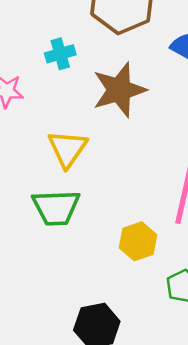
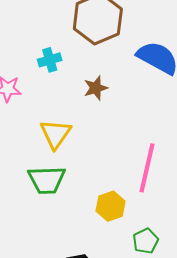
brown star: (119, 90) -> (96, 88), size x0.6

